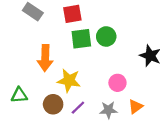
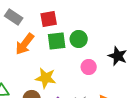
orange arrow: (45, 58) -> (25, 44), moved, turned 35
pink circle: (117, 83) -> (89, 67), moved

